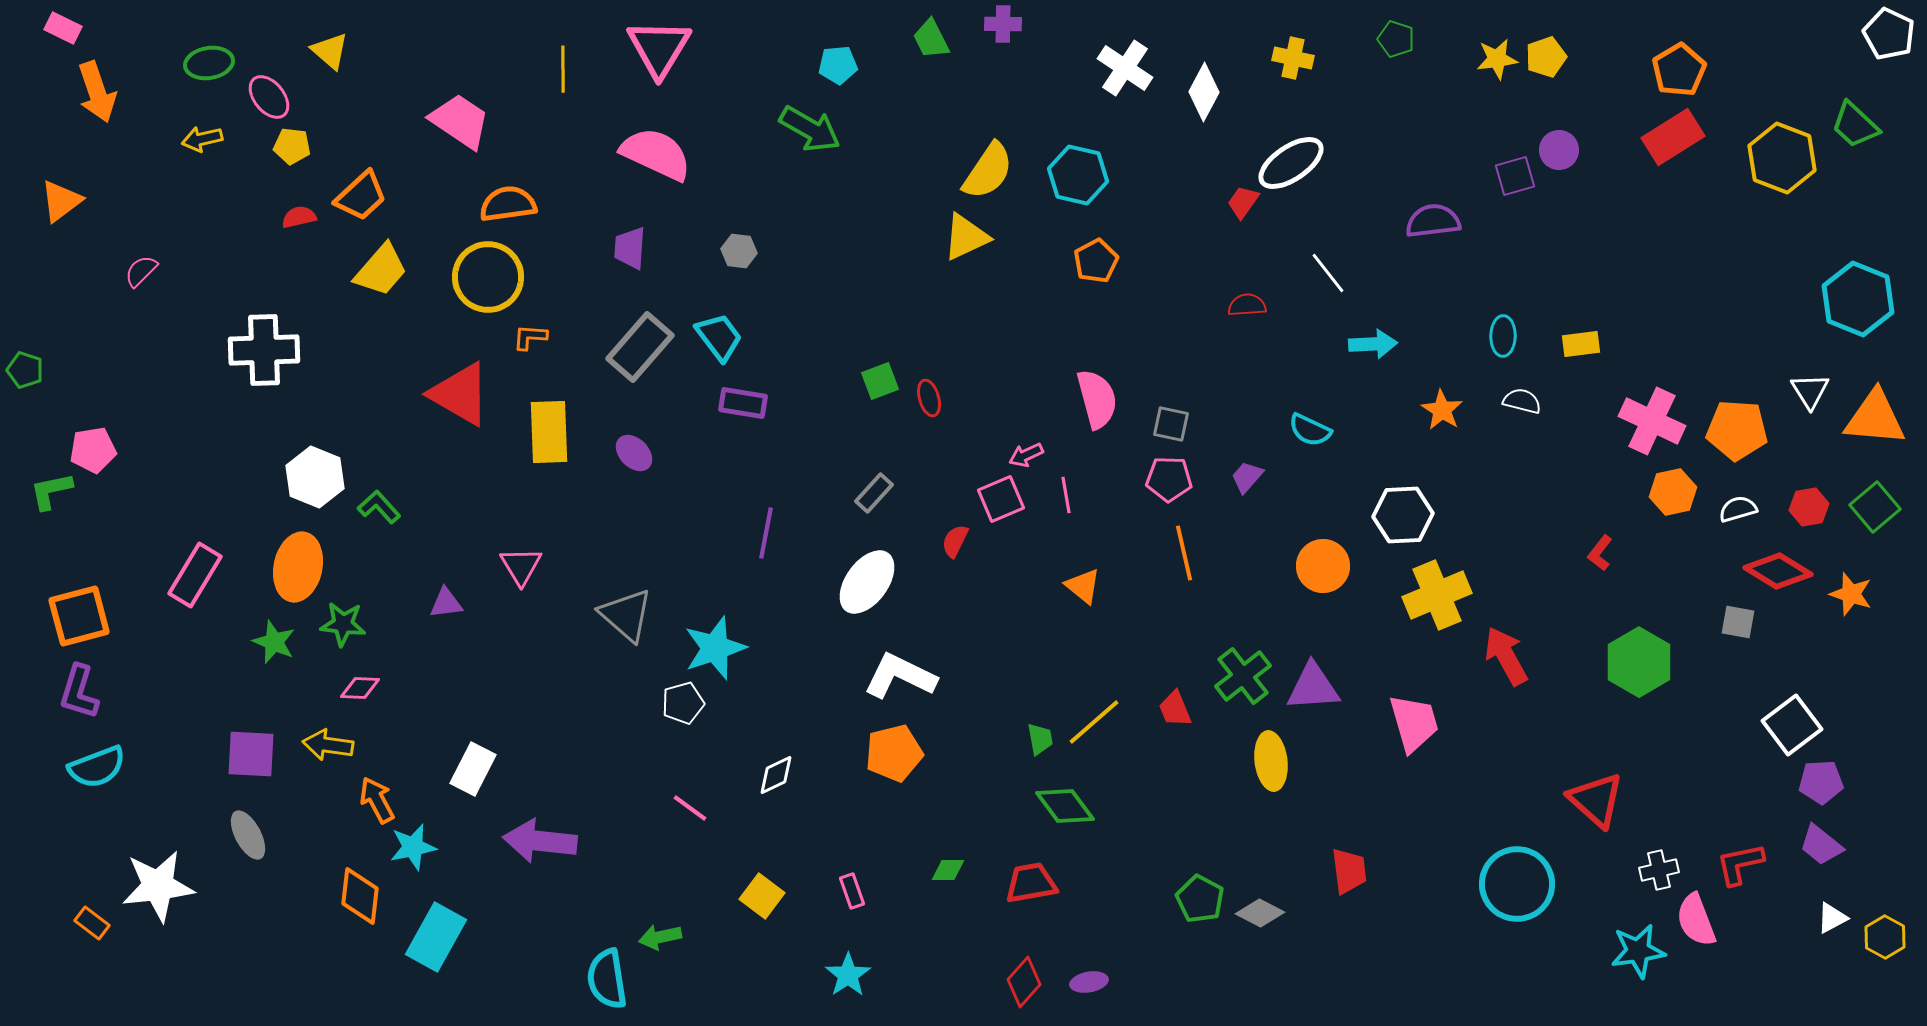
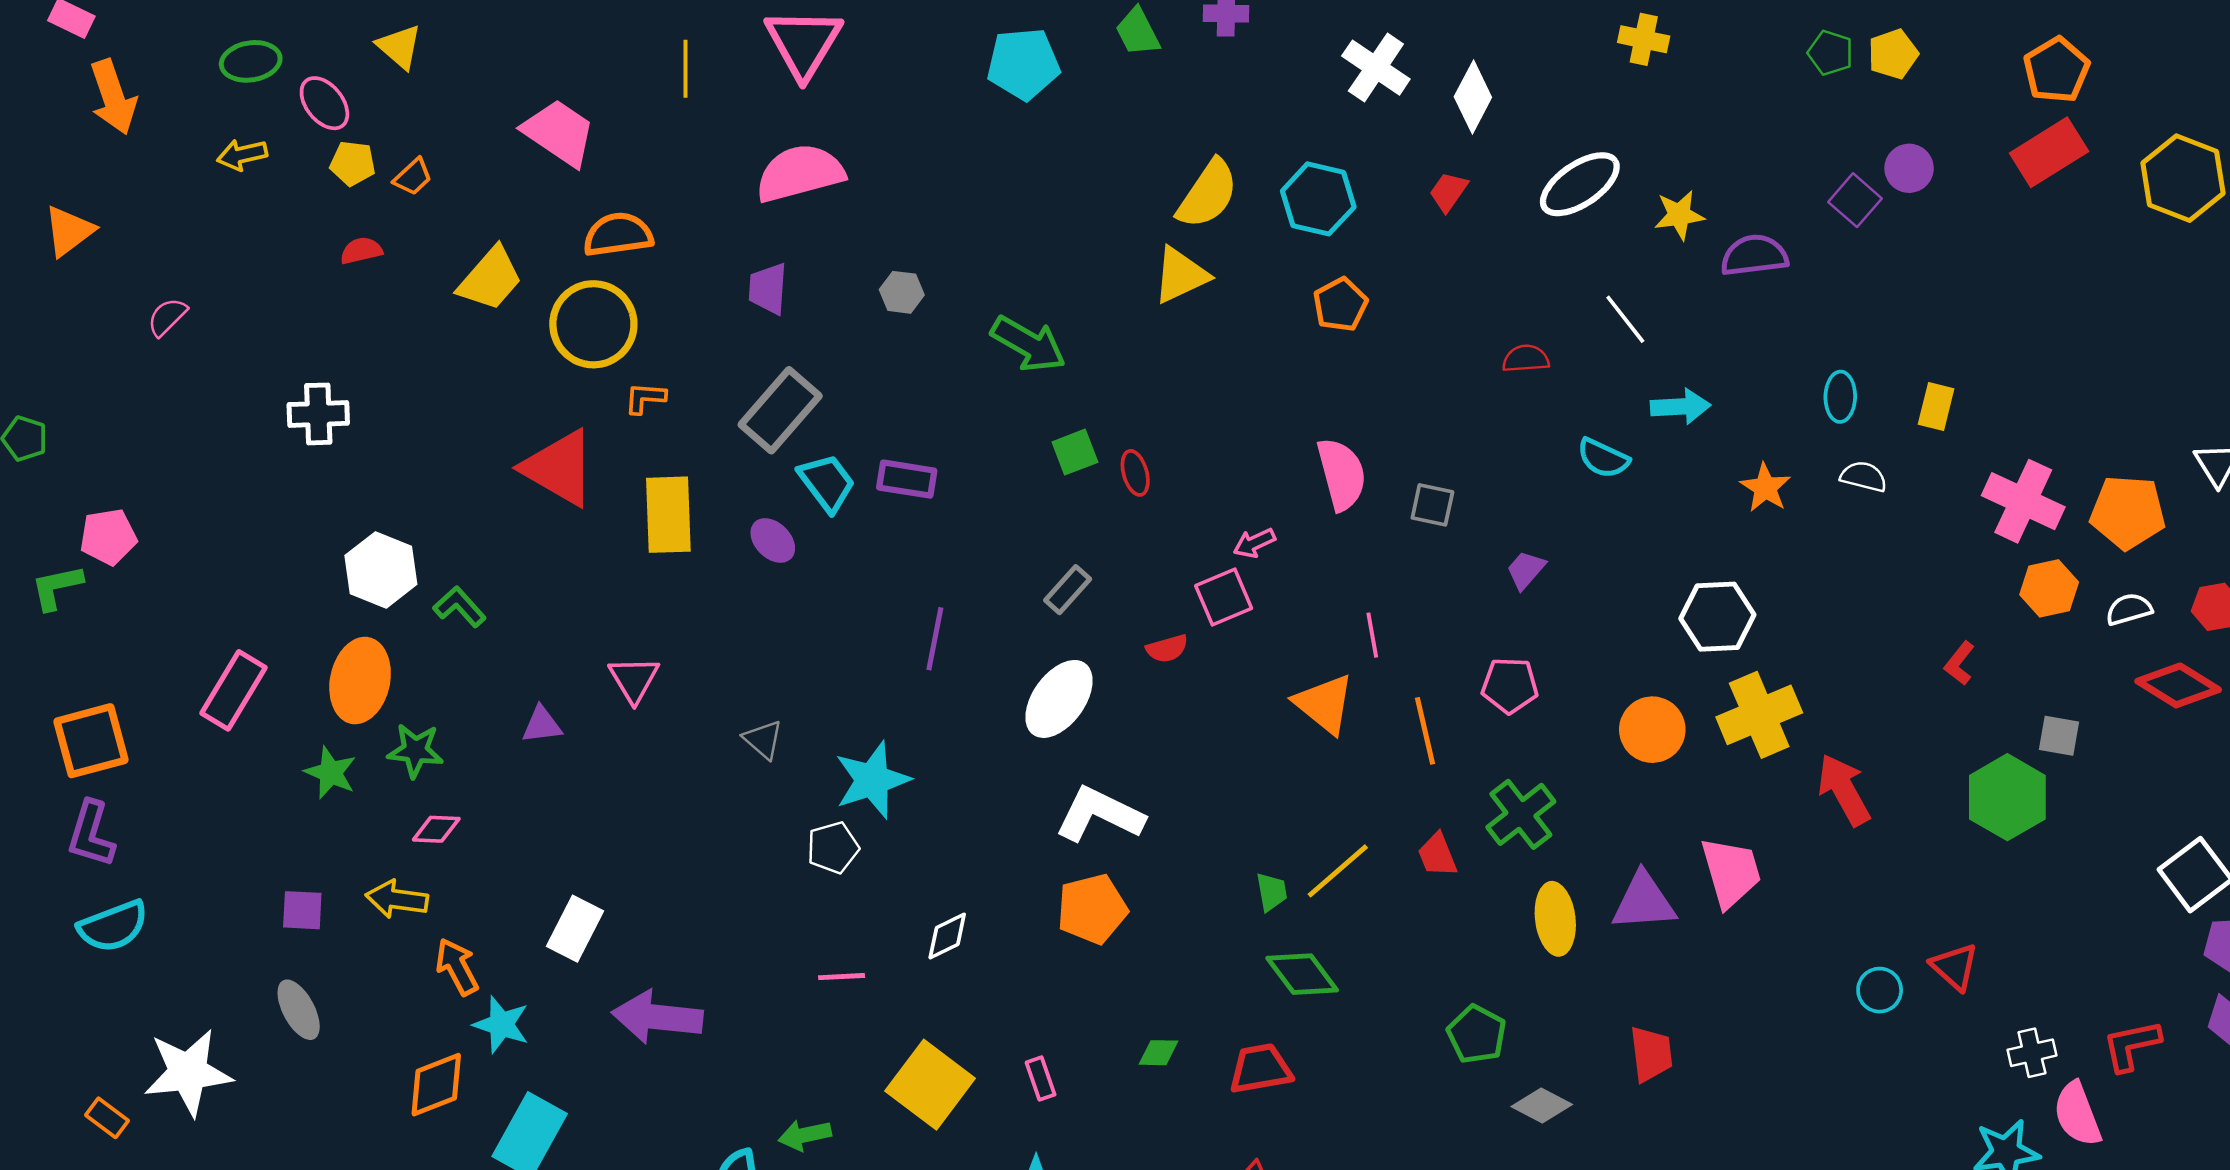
green pentagon: (1396, 39) -> (1830, 53), moved
yellow cross: (1293, 58) -> (1644, 39), moved
yellow star: (1497, 59) -> (1679, 215), moved
cyan pentagon: (838, 65) -> (1023, 64), size x1.5
green arrow: (810, 129) -> (1028, 344), moved
pink semicircle: (656, 154) -> (800, 173), turned -40
purple square: (1515, 176) -> (1855, 200), turned -33
orange trapezoid: (361, 196) -> (413, 177), moved, size x0.6
red trapezoid: (1243, 202) -> (1448, 192), moved
yellow trapezoid: (381, 270) -> (490, 279), moved
cyan trapezoid: (719, 337) -> (827, 483), moved
yellow rectangle: (1581, 344) -> (1936, 407), turned -69
white cross: (264, 350) -> (318, 414), size x0.7
cyan semicircle: (1310, 430) -> (1603, 458), moved
pink pentagon: (1169, 479) -> (1510, 685), moved
pink line: (1066, 495) -> (1372, 635), moved
red semicircle: (955, 541) -> (1167, 649), turned -132
orange line: (1184, 553) -> (1425, 731), moved
orange circle: (1323, 566) -> (1652, 730), moved
orange triangle: (1083, 586) -> (1324, 704), size x1.4
gray triangle: (626, 615) -> (763, 739), size x0.6
gray square: (1738, 622) -> (2059, 736), moved
purple triangle: (1313, 687) -> (1644, 902), moved
purple square: (251, 754) -> (302, 910), size x0.7
red triangle: (1596, 800) -> (1955, 967), size x0.7
pink line: (690, 808) -> (842, 977), turned -39
cyan star: (413, 847) -> (501, 1024), turned 30
cyan circle: (1517, 884) -> (1880, 990), moved, size x0.5
orange diamond: (360, 896) -> (436, 1085), turned 62
yellow square: (762, 896) -> (930, 1085), size x1.6
green pentagon: (1200, 899) -> (1477, 1034), moved

